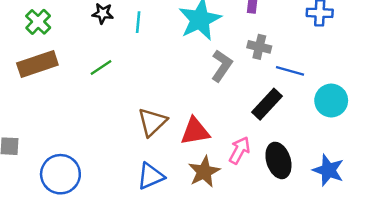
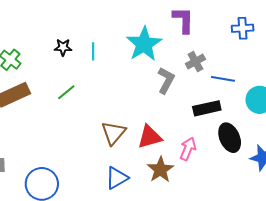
gray cross: (259, 47) -> (195, 62), turned -36
black rectangle: (267, 104) -> (207, 108), turned 40
black ellipse: (278, 160) -> (230, 138), moved

